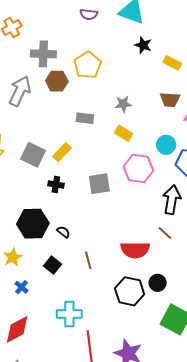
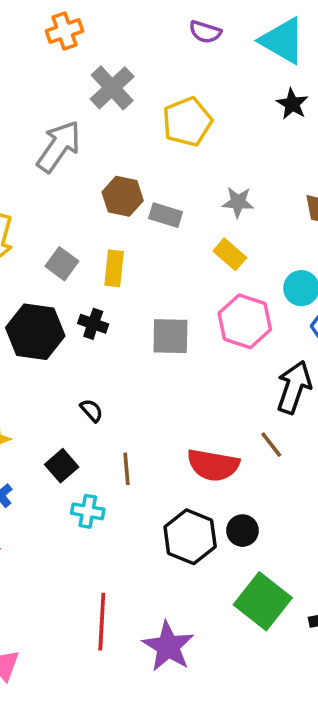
gray cross: (43, 54) -> (112, 88), turned 35
brown hexagon: (57, 81) -> (123, 196), moved
yellow rectangle: (62, 152) -> (114, 268), turned -48
gray square: (33, 155) -> (62, 264), size x0.7
black hexagon: (33, 224) -> (35, 332), moved
cyan cross: (69, 314) -> (88, 511), moved, size x0.7

